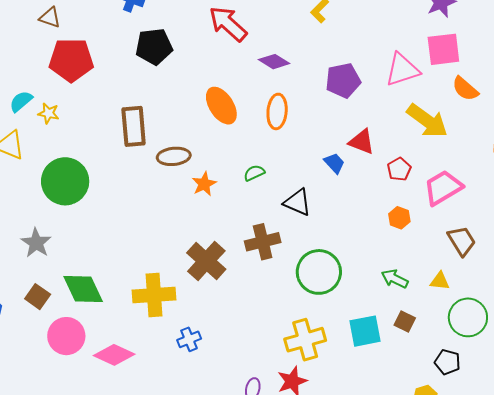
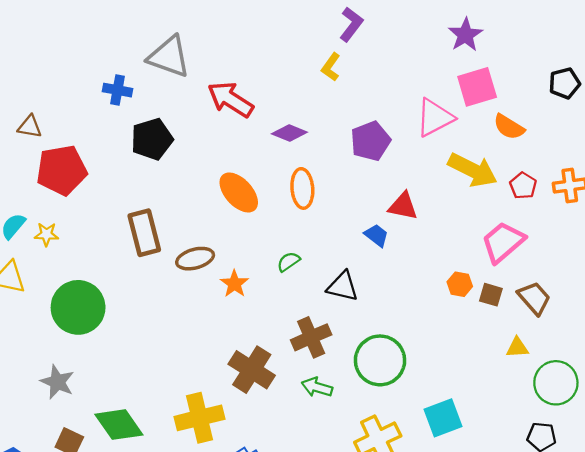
red pentagon: (399, 169) -> (523, 186), moved
green arrow: (395, 279) -> (317, 387), moved
brown square: (405, 322) -> (491, 295), moved

